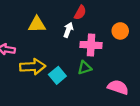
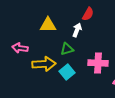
pink cross: (91, 45) -> (98, 63), moved
green triangle: (84, 68) -> (67, 49), moved

